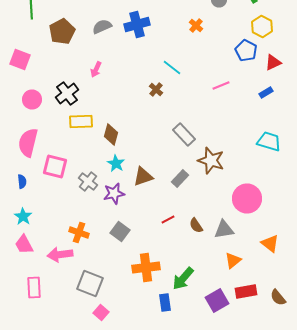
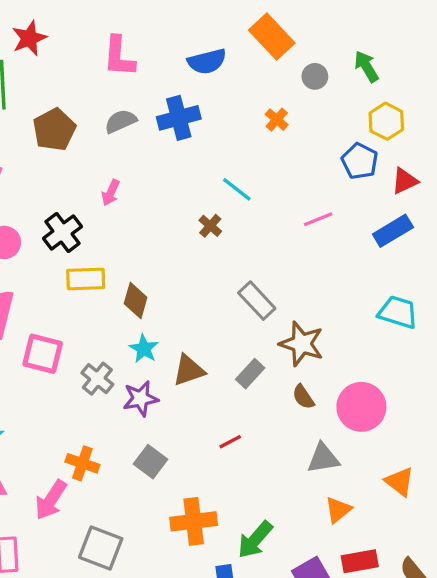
blue rectangle: (266, 92) -> (393, 231), size x1.6
brown semicircle: (196, 226) -> (303, 397), moved
pink arrow: (60, 254) -> (51, 500), turned -50

